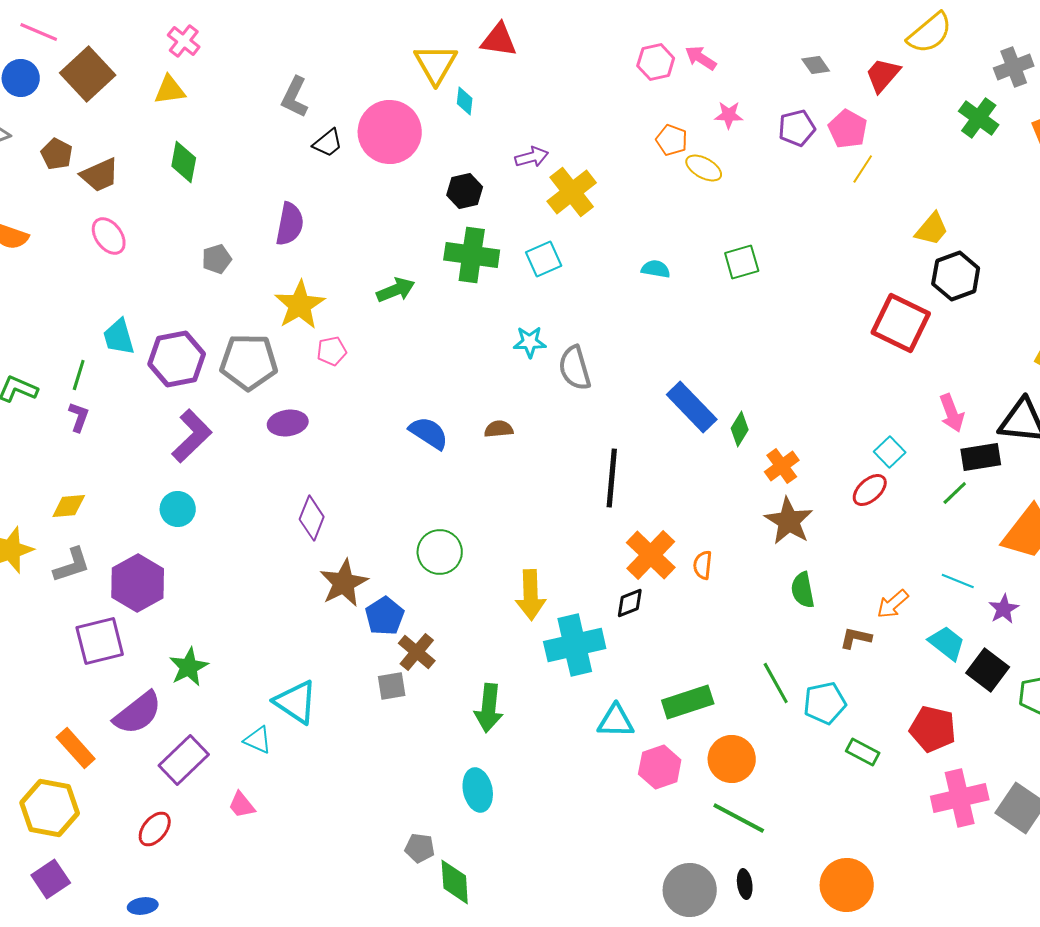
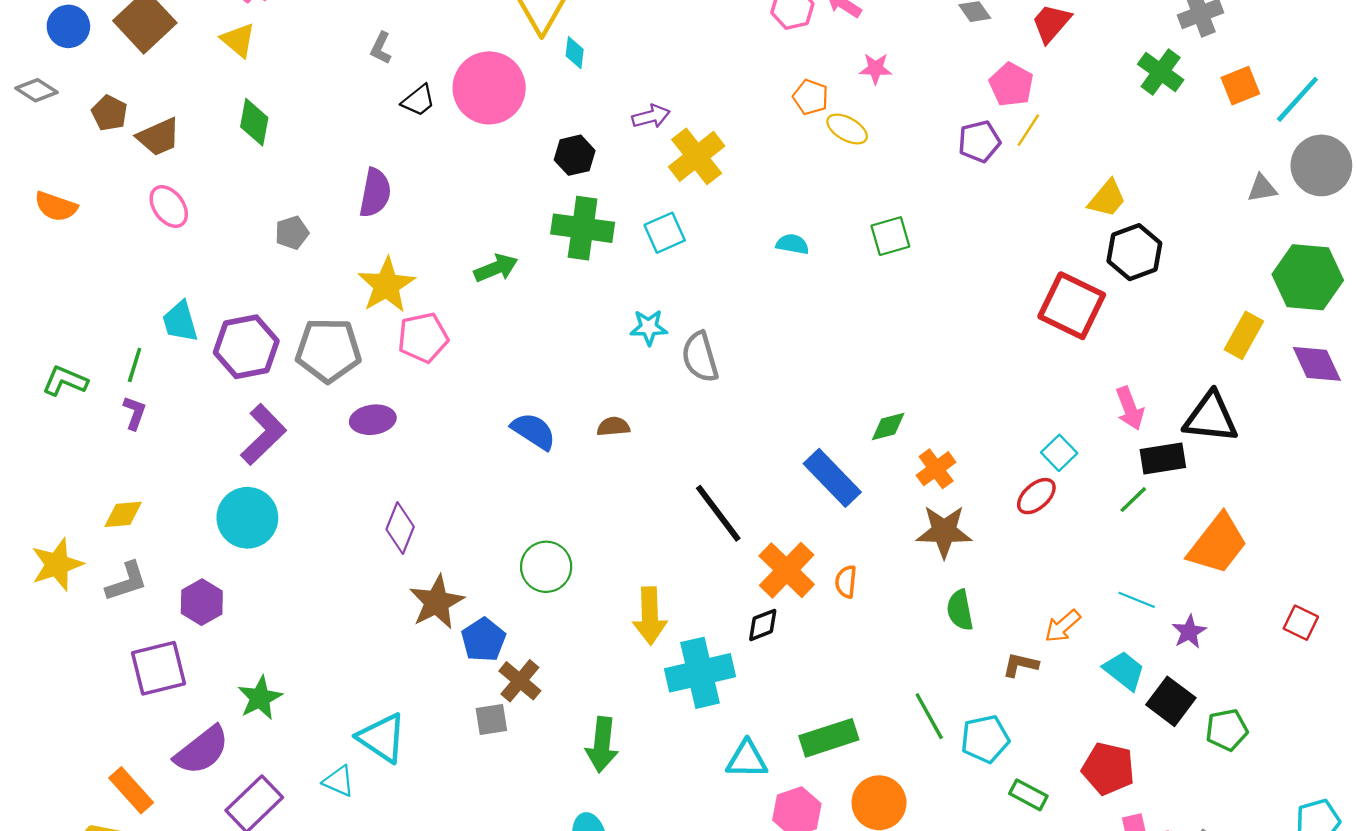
yellow triangle: (170, 90) -> (238, 40), turned 48
gray L-shape: (295, 97) -> (381, 48), size x0.7
purple pentagon: (797, 128) -> (979, 142), moved
pink pentagon: (332, 351) -> (423, 338), size x1.5
blue rectangle: (692, 407) -> (832, 478), moved
green diamond: (740, 429) -> (888, 427), turned 44
black line: (612, 478) -> (718, 513), moved, turned -42
cyan circle: (178, 509) -> (247, 518), size x1.5
brown star: (789, 521) -> (944, 531), turned -30
purple hexagon: (138, 583) -> (202, 602), size x0.7

